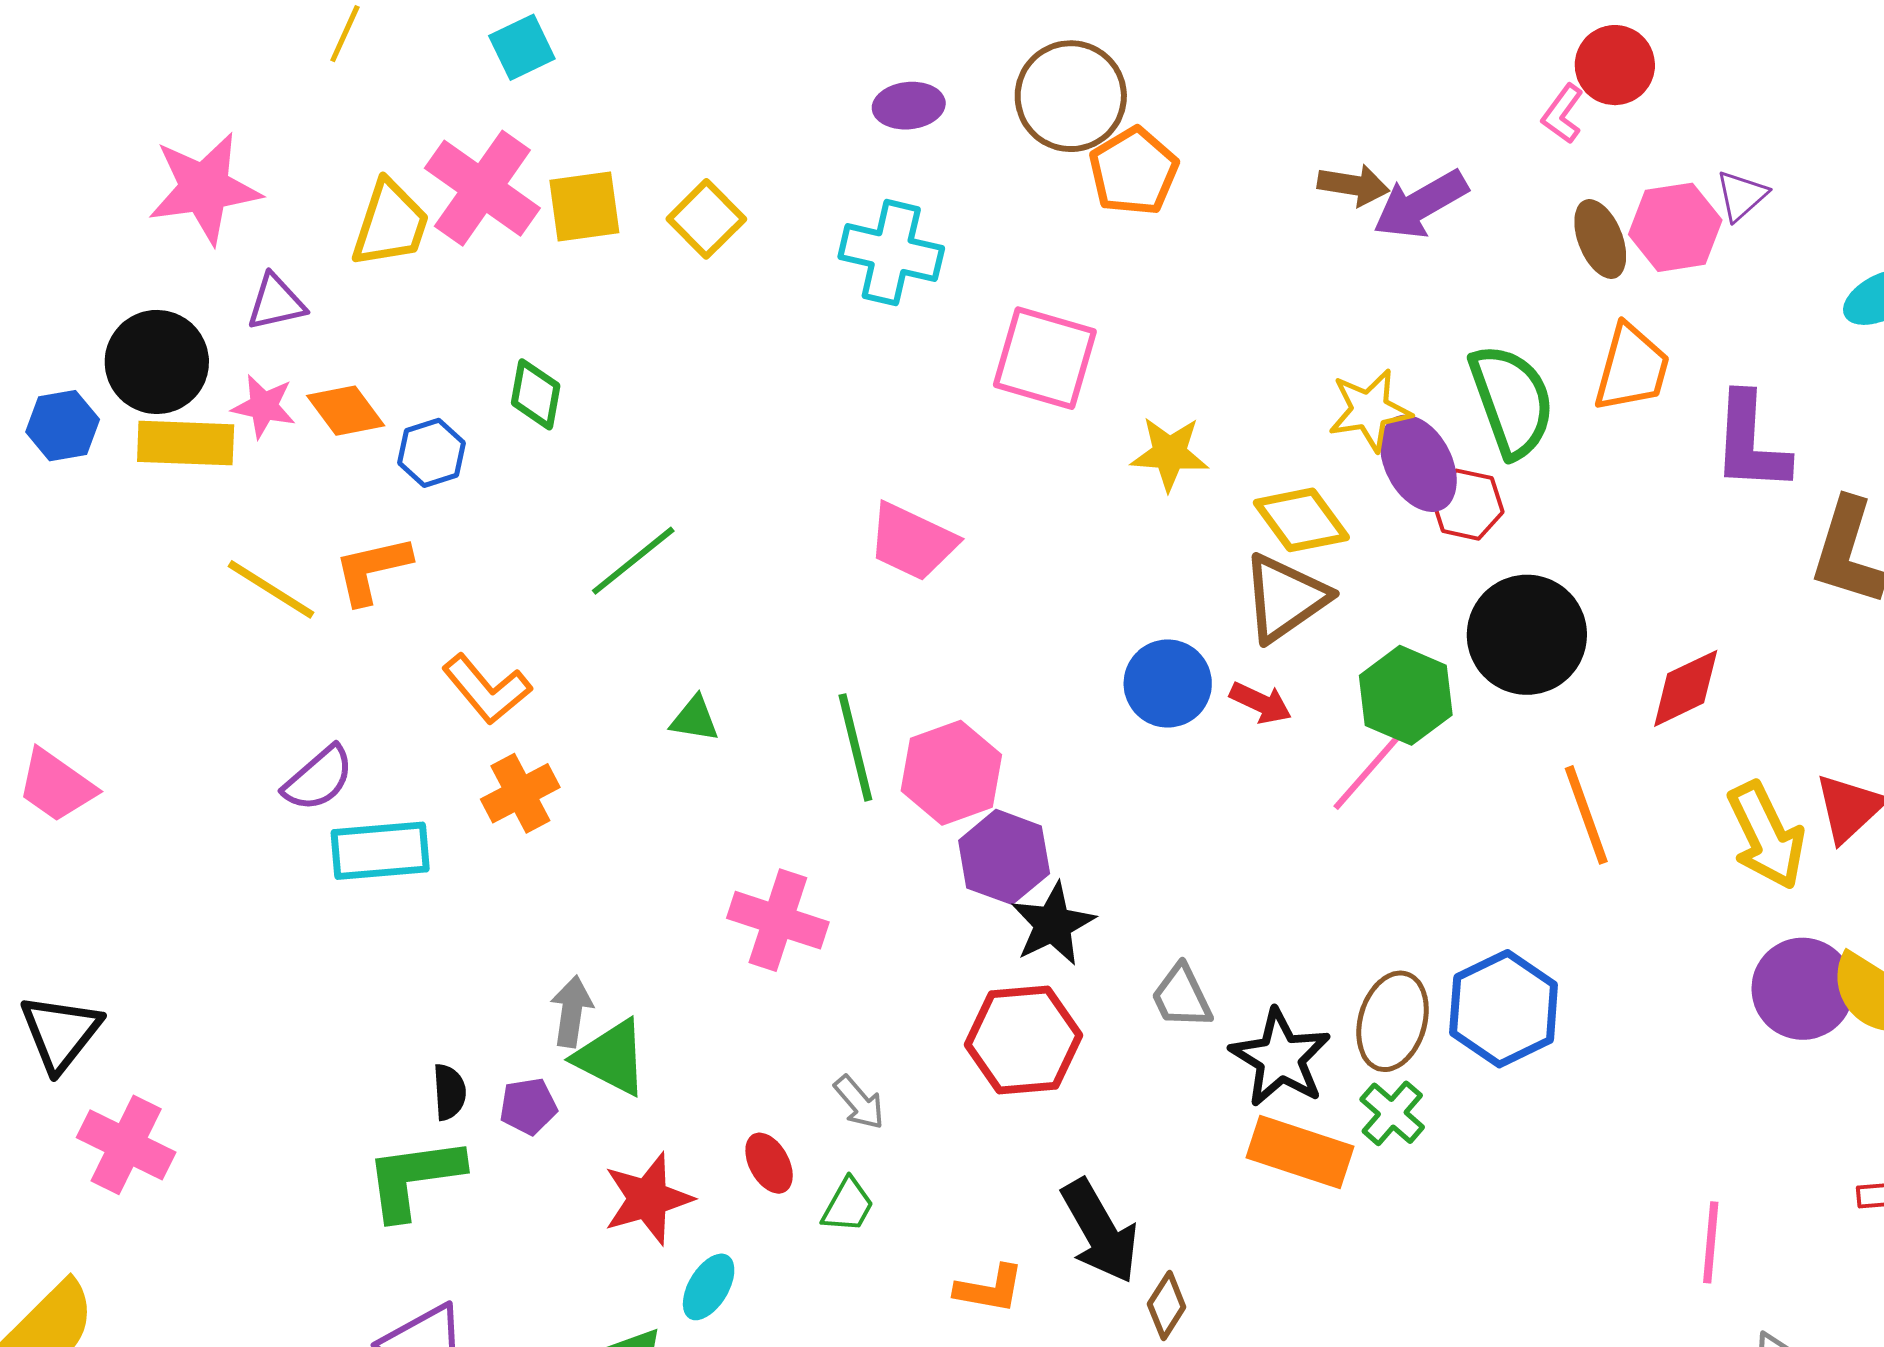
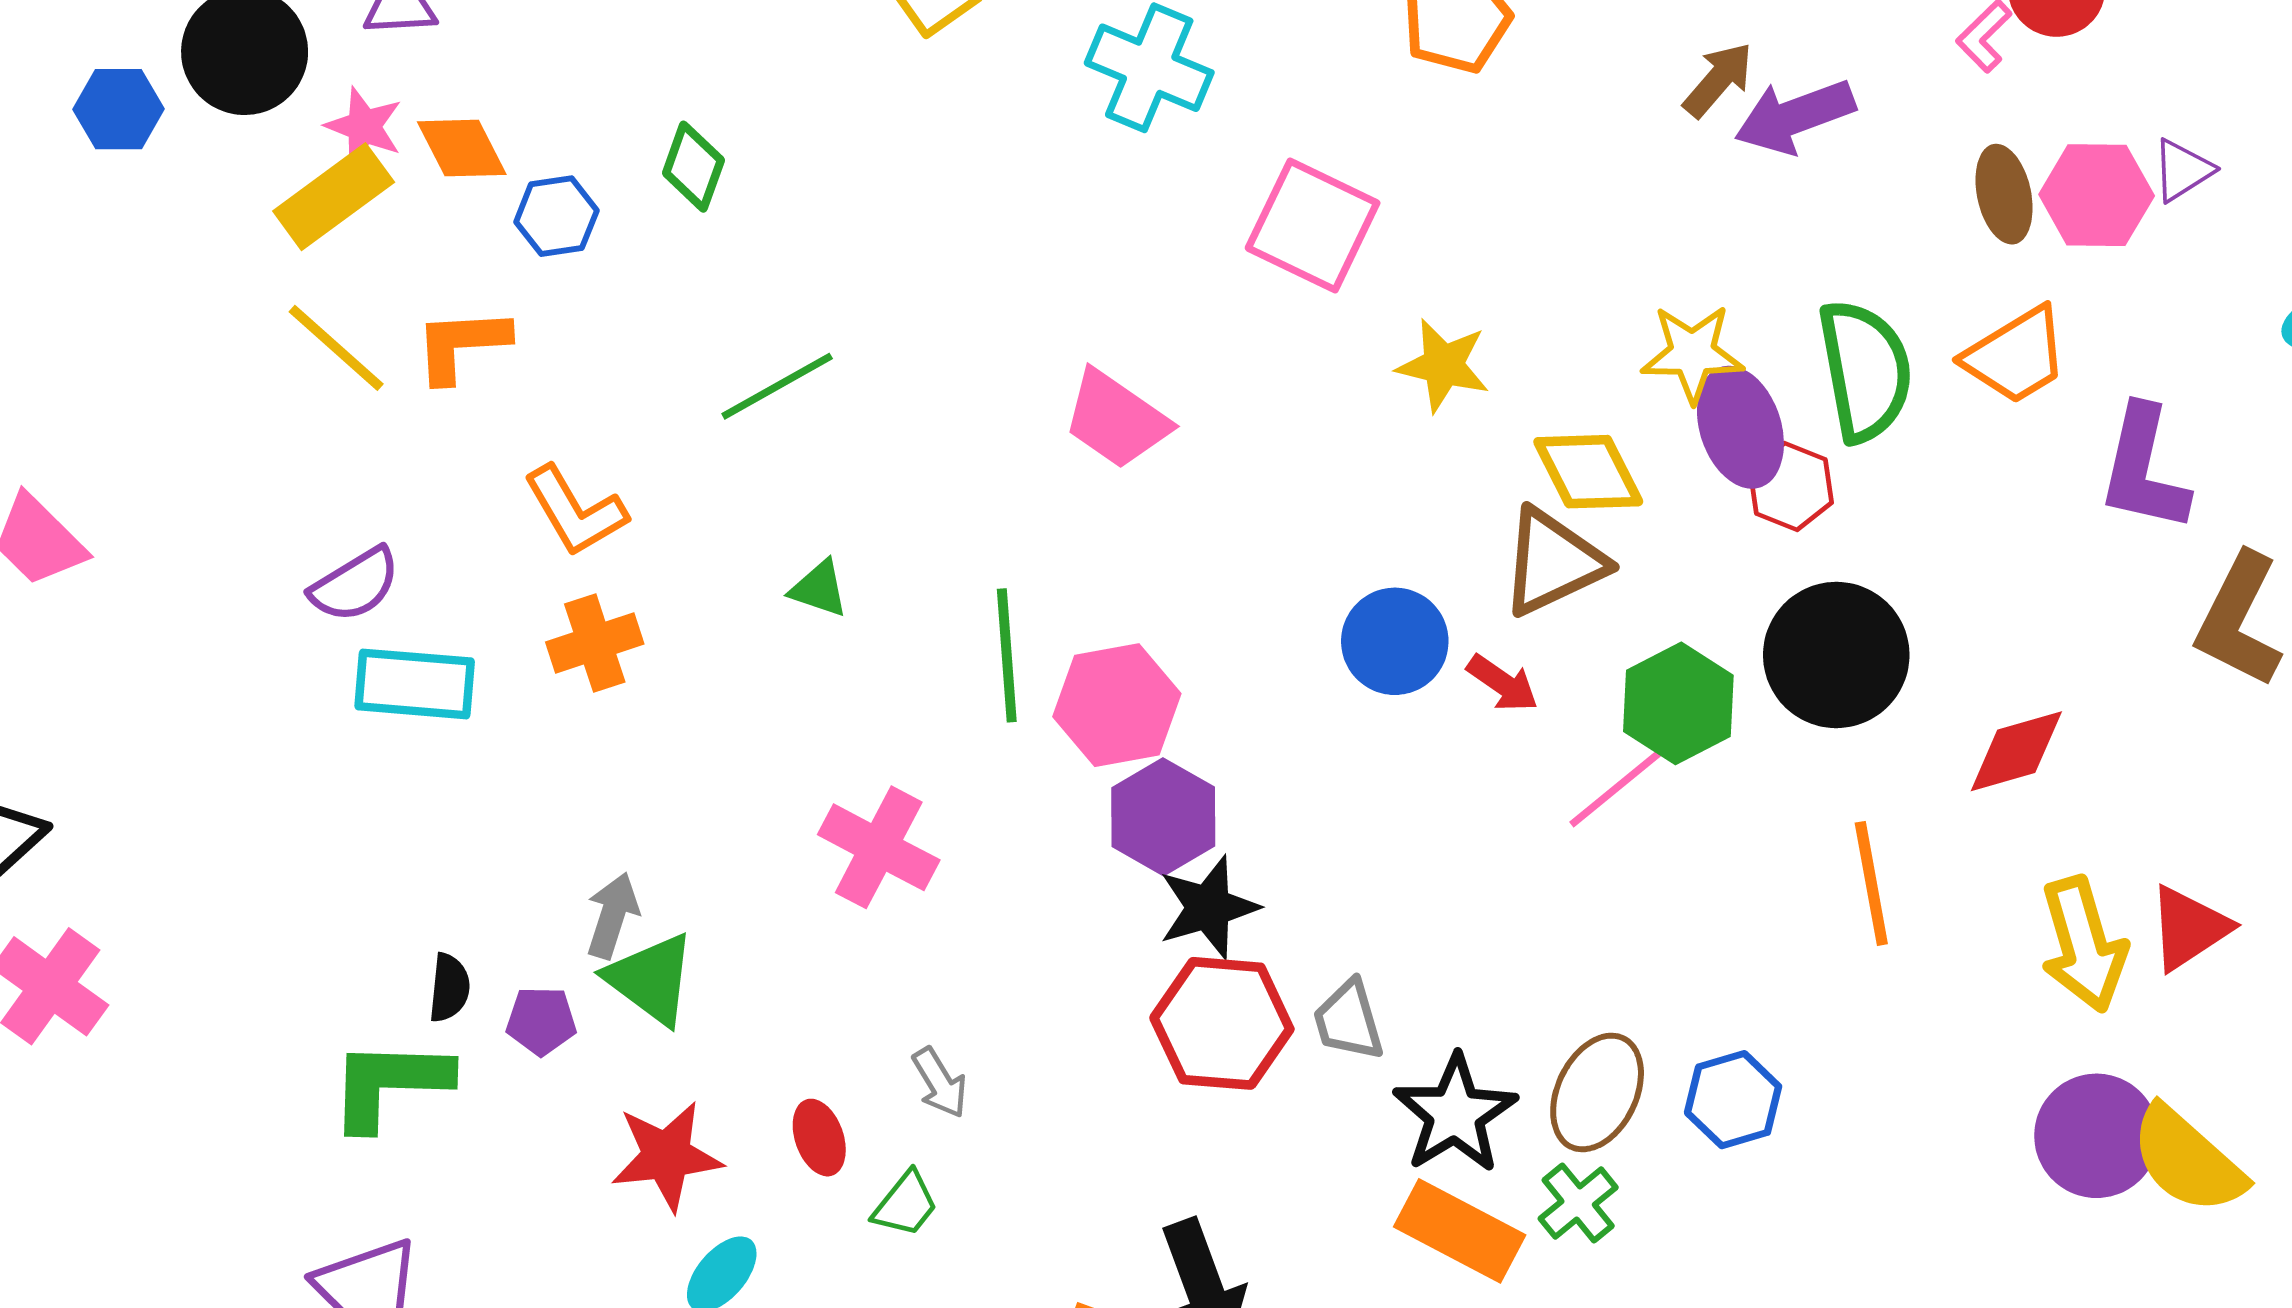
brown arrow: (1353, 185) -> (1718, 80), turned -68
orange trapezoid: (1632, 368) -> (2016, 356), turned 34
yellow rectangle: (186, 443) -> (334, 197), moved, turned -48
blue hexagon: (1504, 1009) -> (1733, 1100), size x0.7
red hexagon: (1023, 1040) -> (1222, 1023), moved

